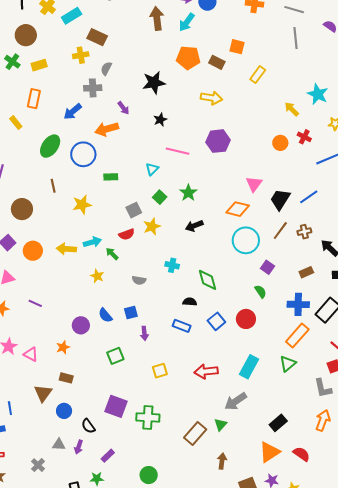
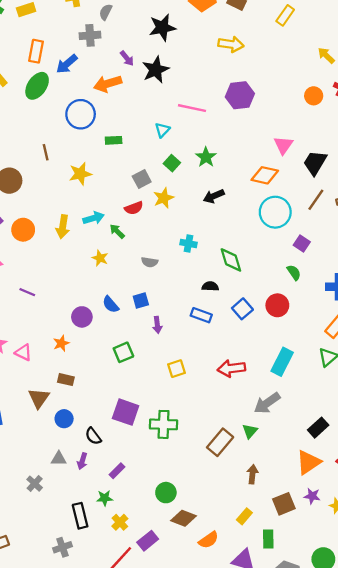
orange rectangle: (34, 99) -> (36, 51), moved
black star: (160, 120) -> (156, 70), moved, size x1.6
green ellipse: (50, 146) -> (37, 86), moved
yellow arrow: (66, 249) -> (63, 227), turned -84

